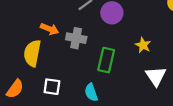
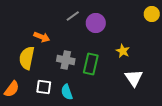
gray cross: (76, 38) -> (66, 60), moved
cyan semicircle: (91, 92) -> (67, 92), moved

